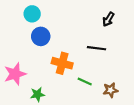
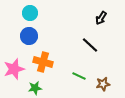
blue circle: (41, 36) -> (29, 36), moved
black line: (97, 48) -> (90, 45), turned 36
orange cross: (62, 63) -> (43, 62), moved

